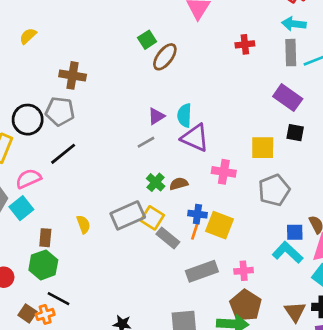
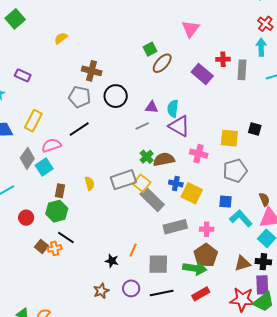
cyan arrow: (294, 24) -> (261, 47), turned 78
gray rectangle: (291, 53) -> (242, 70), moved
purple rectangle: (288, 98) -> (202, 74), moved
purple triangle: (156, 116) -> (152, 107), turned 32
black circle: (28, 120) -> (116, 96), moved
brown semicircle: (179, 184) -> (164, 159), size x1.5
orange line: (195, 231) -> (133, 250), moved
blue square: (295, 232) -> (225, 202), moved
gray rectangle: (168, 238) -> (152, 199), size x1.4
brown triangle: (295, 312) -> (242, 263), turned 42

